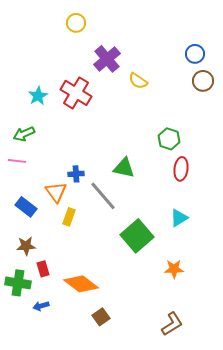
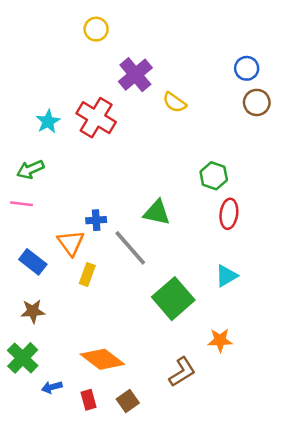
red rectangle: (43, 269) -> (89, 400), moved
green cross: (18, 283) -> (23, 358), turned 35
brown L-shape: (172, 324) -> (182, 372), moved

